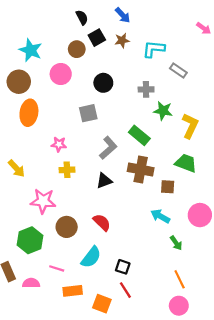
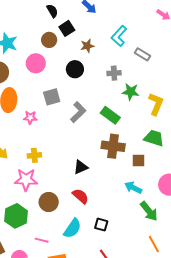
brown star: (122, 40) -> (87, 46), moved
cyan L-shape: (154, 49) -> (119, 36), turned -50
gray square: (88, 113) -> (52, 97), moved
pink star: (59, 144) -> (30, 117), moved
gray L-shape: (108, 148) -> (78, 112), moved
yellow cross: (67, 170) -> (34, 155), moved
black triangle: (104, 181) -> (81, 167), moved
green arrow: (176, 243) -> (149, 211), size x1.5
black square: (123, 267) -> (101, 225), moved

